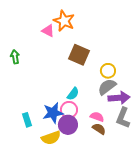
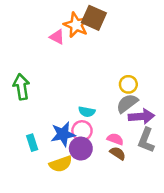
brown square: (79, 55) -> (94, 18), moved
green arrow: (15, 57) -> (21, 87), moved, size x1.5
cyan semicircle: (73, 94) -> (87, 112), turned 64

